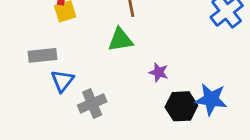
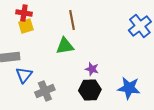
black hexagon: (181, 106) -> (90, 90), moved

